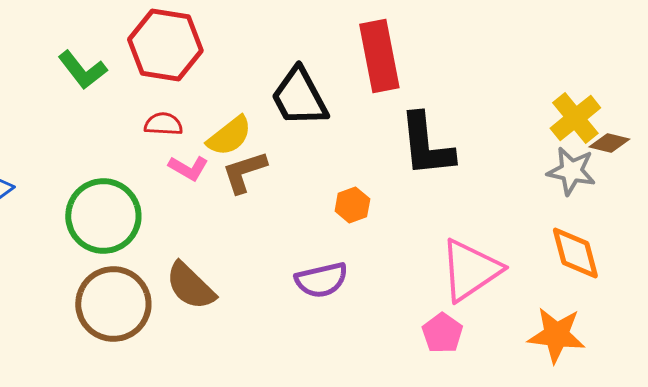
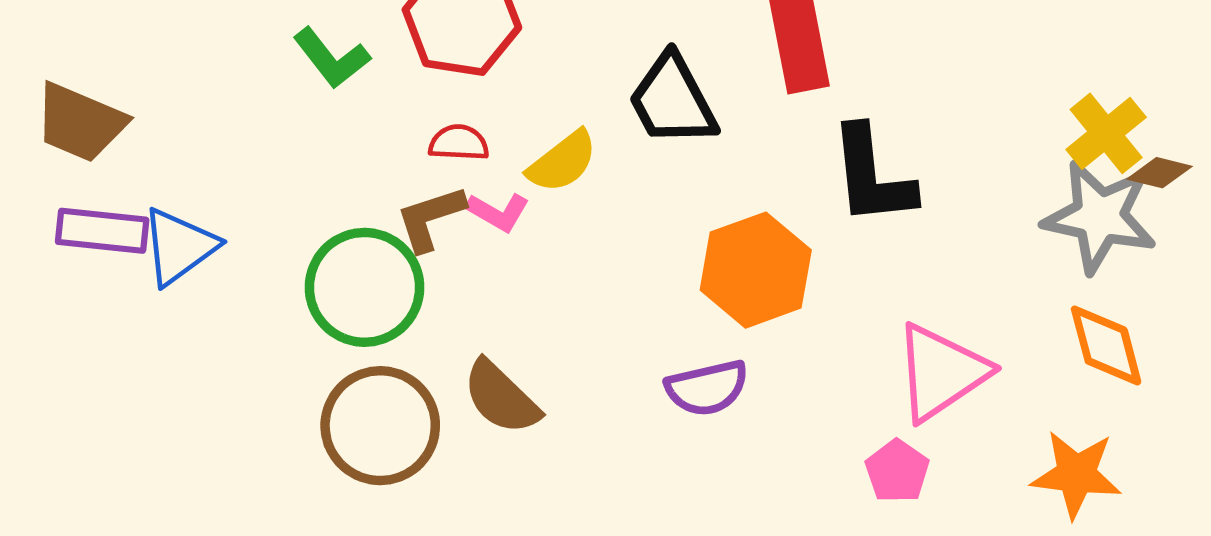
gray star: (571, 171) -> (1100, 217), size x1.5
brown L-shape: (244, 172) -> (430, 218), moved
orange hexagon: (352, 205) -> (756, 270), size x2.0

